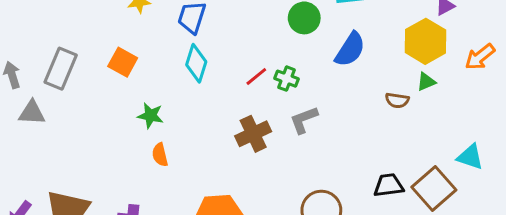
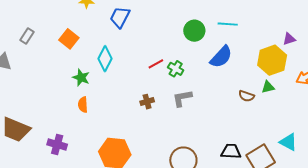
cyan diamond: (196, 63) -> (105, 59), moved
gray rectangle: (61, 69) -> (27, 36), size x0.6
brown cross: (253, 134) -> (147, 102), size x0.6

